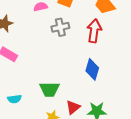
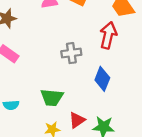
gray cross: (60, 27) -> (71, 53), moved

